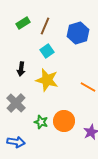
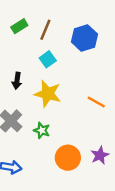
orange circle: (64, 121) -> (68, 158), moved
green star: (41, 122) -> (42, 130), moved

